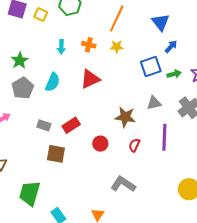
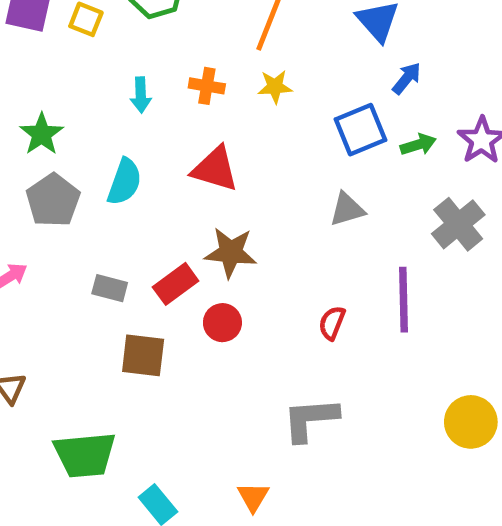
red triangle: (90, 79) -> (215, 169), turned 45
gray triangle: (154, 103) -> (347, 209), moved
brown star: (125, 117) -> (231, 252), moved
red circle: (100, 144) -> (222, 323), moved
gray L-shape: (123, 184) -> (310, 419), turned -35
green trapezoid: (30, 193) -> (85, 455), turned -108

